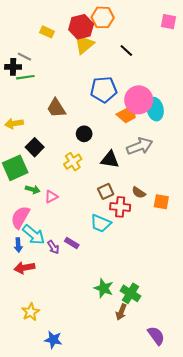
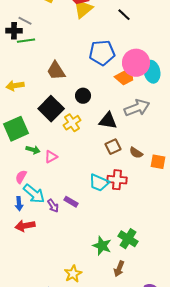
black square: (35, 147) -> (51, 109), moved, size x1.4
brown square: (106, 191) -> (113, 147), moved
red cross: (120, 207) -> (117, 180), moved
pink semicircle: (20, 217) -> (21, 177), size x0.6
green cross: (130, 293) -> (128, 239), moved
yellow star: (31, 312) -> (73, 274), moved

